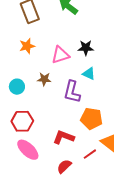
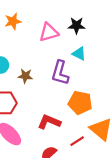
brown star: (44, 79) -> (25, 76), moved

